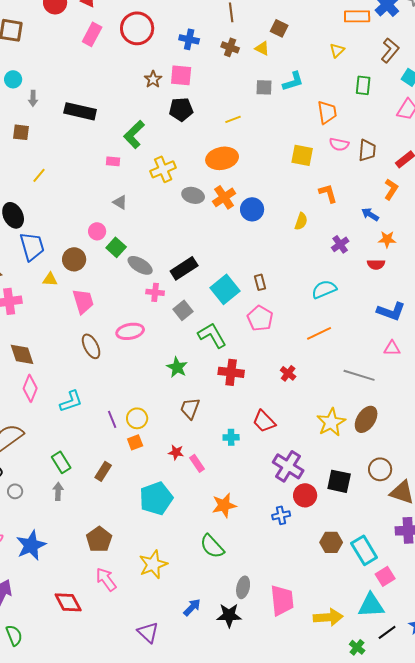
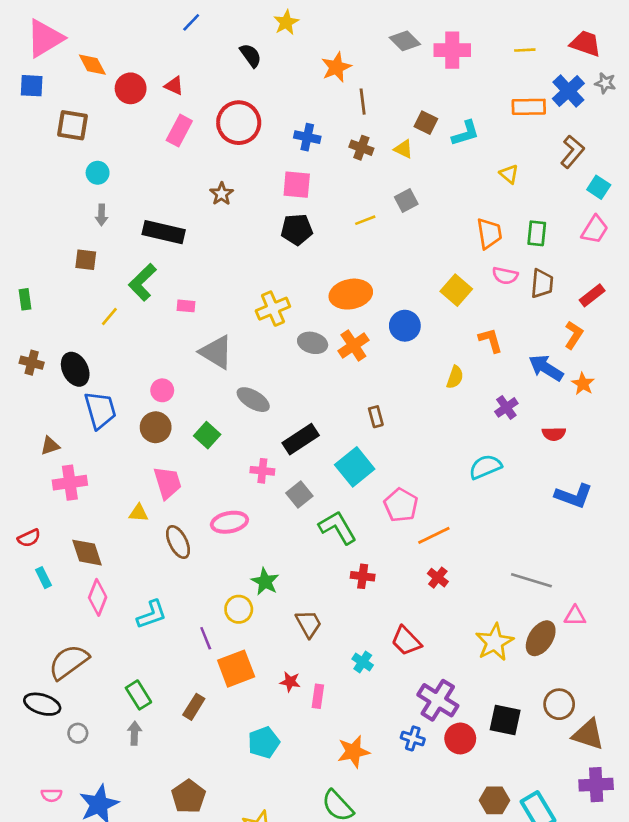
yellow triangle: (337, 50) -> (509, 174), moved, turned -35
cyan circle: (13, 79) -> (98, 173), moved
brown star: (153, 79) -> (222, 194), moved
cyan L-shape: (293, 81) -> (466, 133), moved
green rectangle: (363, 85) -> (537, 233), moved
gray square: (264, 87) -> (406, 200), turned -30
yellow line: (233, 119) -> (365, 220), moved
green L-shape: (134, 134) -> (142, 282), moved
yellow square: (302, 155) -> (456, 290), turned 30
pink rectangle: (113, 161) -> (186, 306), moved
gray triangle: (120, 202) -> (216, 352), size x1.8
blue circle: (252, 209) -> (405, 326), moved
blue arrow: (370, 214) -> (546, 368), size x1.5
pink circle: (97, 231) -> (162, 390), moved
orange star: (387, 239) -> (583, 384), moved, turned 30
green square: (116, 247) -> (207, 435), moved
gray ellipse: (140, 265) -> (253, 400), moved
yellow triangle: (50, 279) -> (138, 513), moved
brown rectangle: (260, 282) -> (376, 417), moved
orange line: (319, 333) -> (434, 535), moved
pink triangle: (392, 348) -> (575, 616), moved
green star: (177, 367) -> (265, 582), moved
red cross: (231, 372) -> (363, 576), size x0.7
brown trapezoid: (190, 408) -> (309, 624), turned 130
yellow circle: (137, 418) -> (239, 609), moved
cyan cross: (231, 437) -> (363, 662), turned 35
orange square: (135, 442) -> (236, 669), size x1.8
pink rectangle: (197, 463) -> (318, 696), turned 42
cyan pentagon: (156, 498) -> (264, 742), size x0.7
blue cross: (281, 515) -> (413, 738), moved, turned 30

